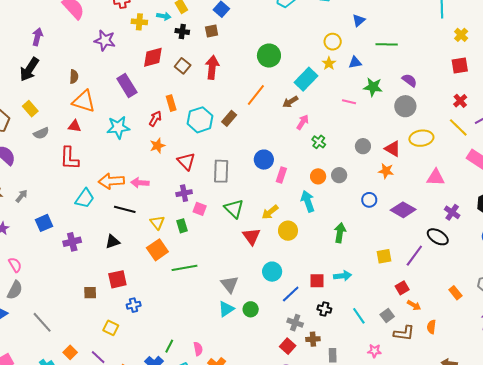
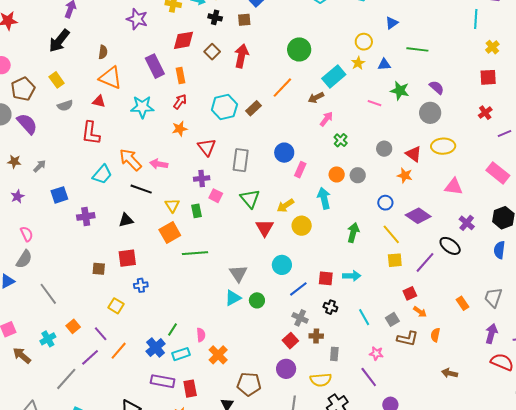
orange rectangle: (171, 103) -> (180, 76), moved
yellow line: (458, 127) -> (391, 234), moved
orange arrow: (111, 181) -> (130, 160), turned 45

